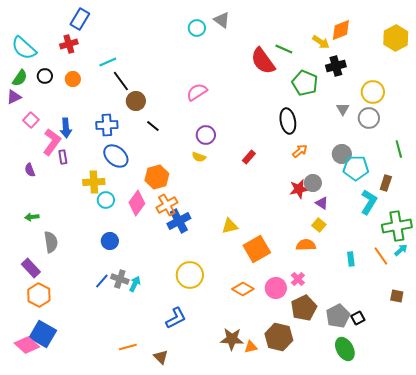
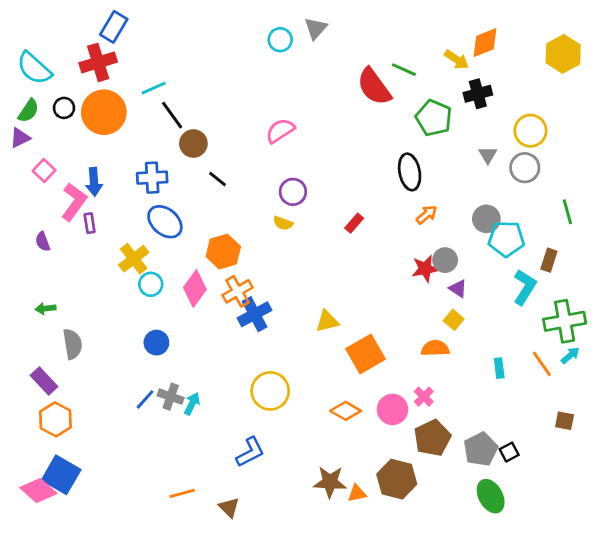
gray triangle: (222, 20) -> (316, 28), turned 36
red cross: (69, 44) -> (98, 62), size x1.4
orange circle: (73, 79) -> (104, 112), size x2.0
yellow cross: (94, 182) -> (134, 259), turned -35

